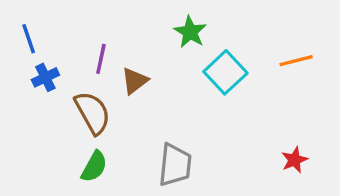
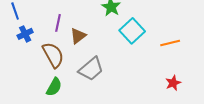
orange line: (296, 61) -> (170, 43), moved
gray trapezoid: (175, 165) -> (91, 69), moved, turned 44

